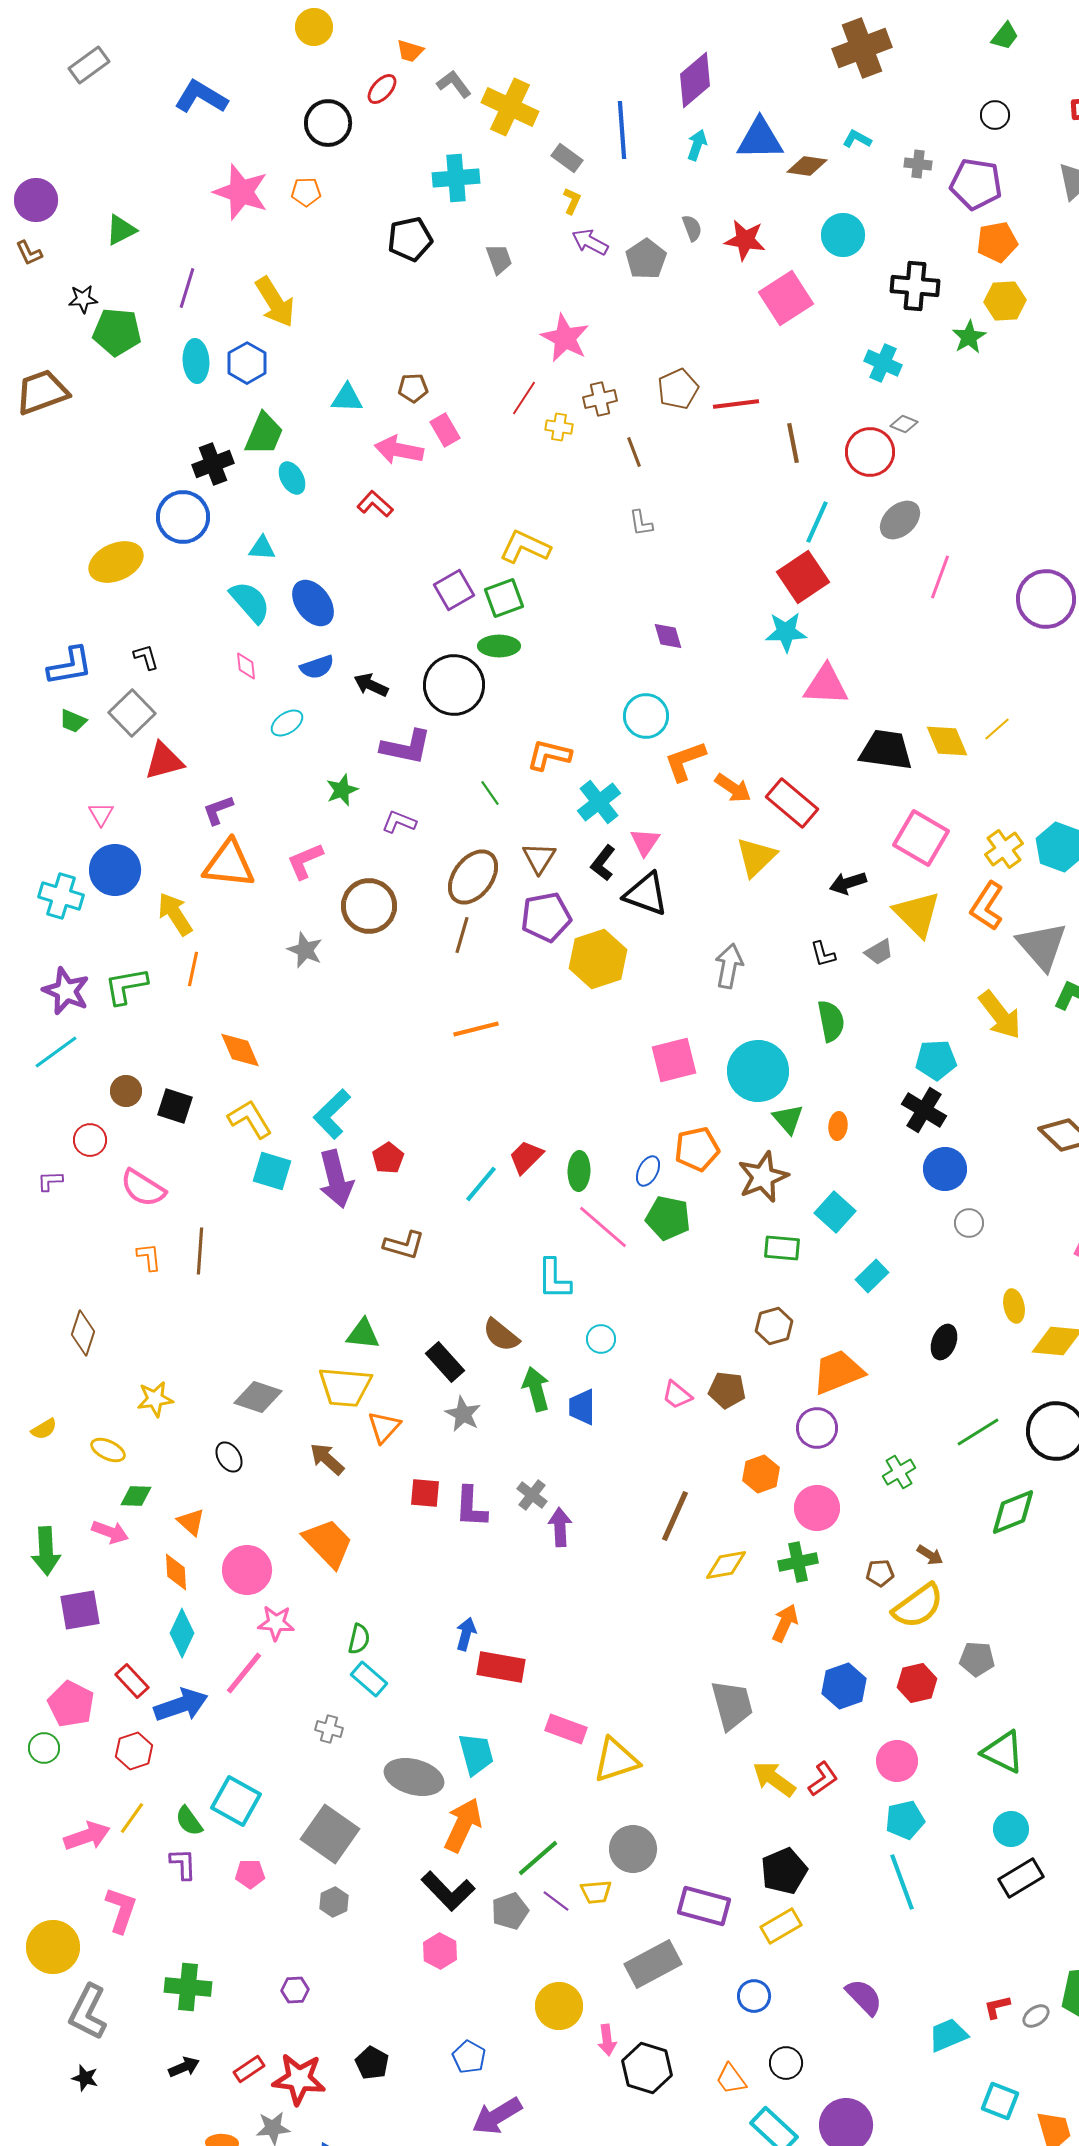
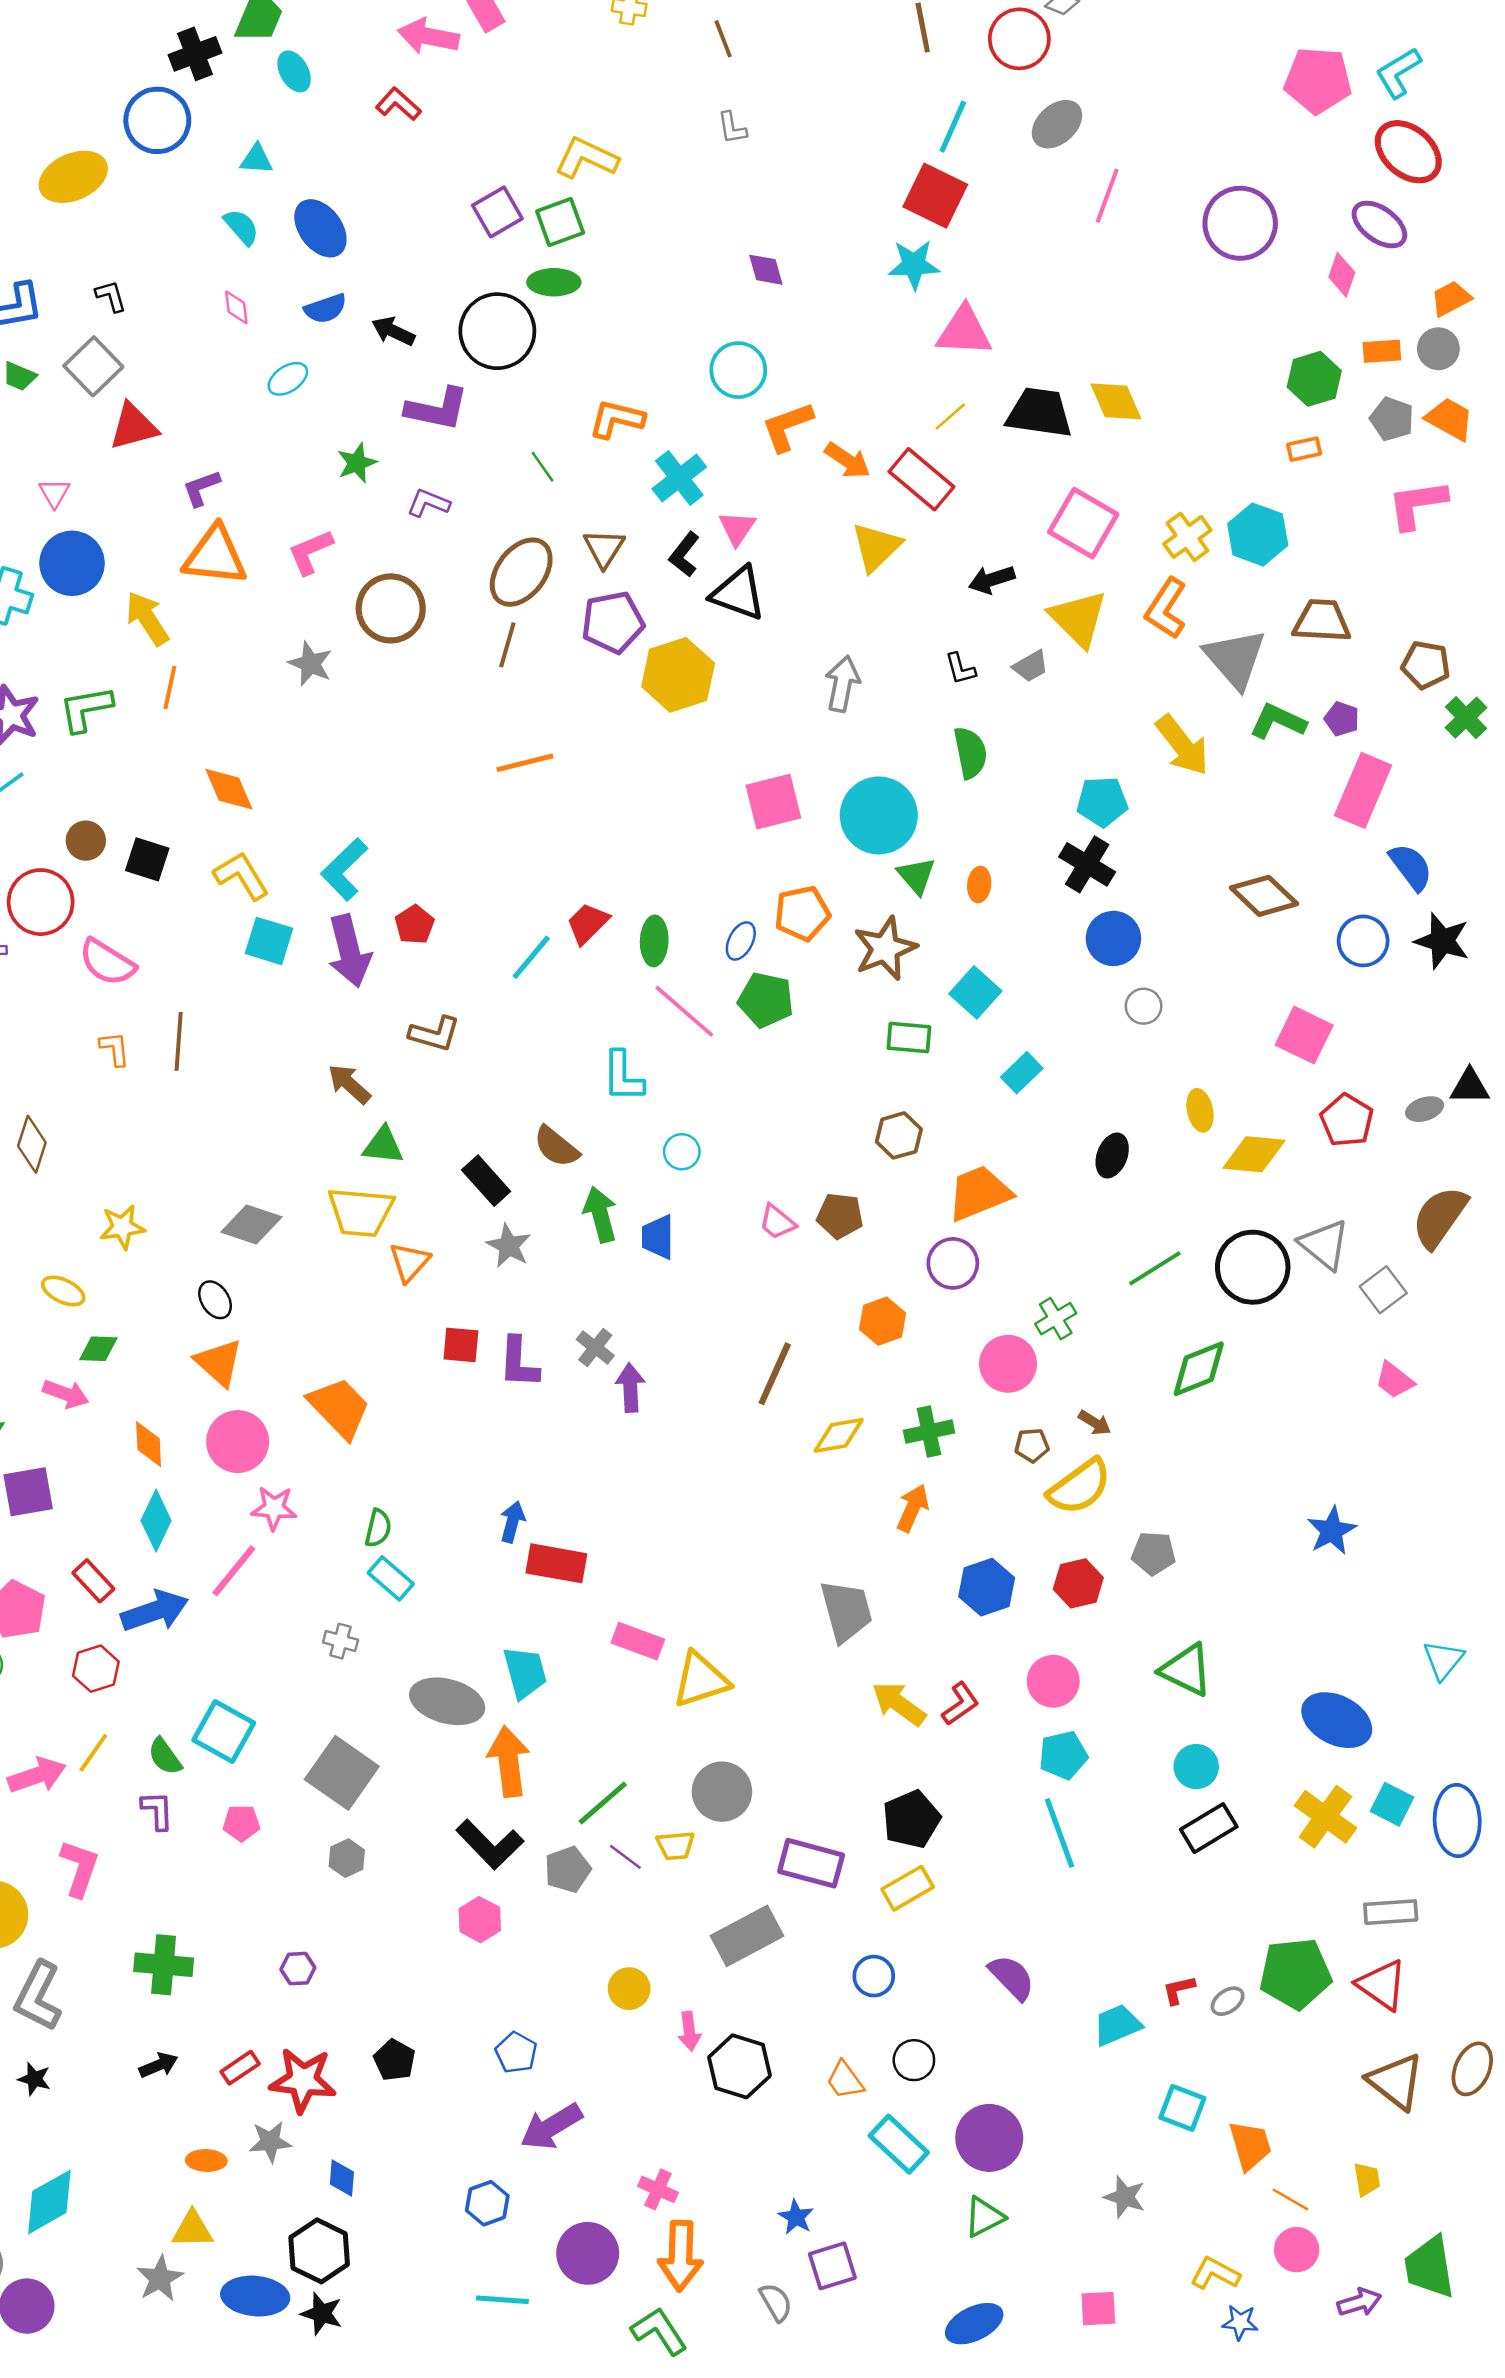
red square: (803, 577) -> (935, 196), turned -30
cyan semicircle: (250, 602) -> (241, 227), size x0.7
yellow line: (997, 729) -> (950, 416), moved
red circle: (90, 1140) -> (41, 902), size x1.6
brown arrow: (327, 1459) -> (349, 1084), moved
pink circle: (817, 1508) -> (1008, 1364), moved
orange triangle: (191, 1522) -> (219, 1363), moved, size x1.4
orange arrow: (463, 1825) -> (509, 1762), turned -32
yellow circle: (559, 2006) -> (629, 1989), size x0.7

